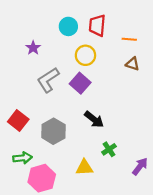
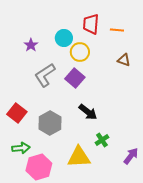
cyan circle: (68, 26) -> (64, 38), moved
orange line: (129, 39) -> (117, 30), moved
yellow triangle: (84, 167) -> (79, 157), size x1.4

